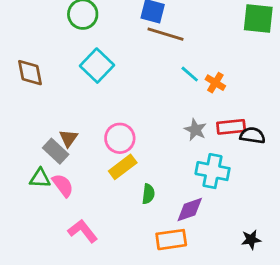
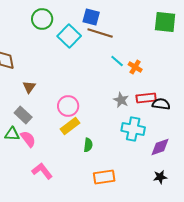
cyan square: (97, 66) -> (69, 36), moved
brown triangle: (68, 138) -> (29, 87), moved
purple diamond: (190, 210) -> (160, 147), moved

